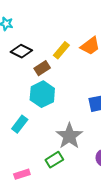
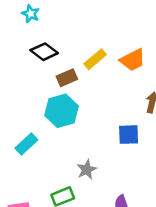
gray star: (69, 136) -> (87, 170), size x0.6

